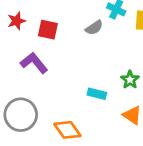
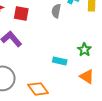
gray semicircle: (94, 28) -> (56, 11), turned 136

